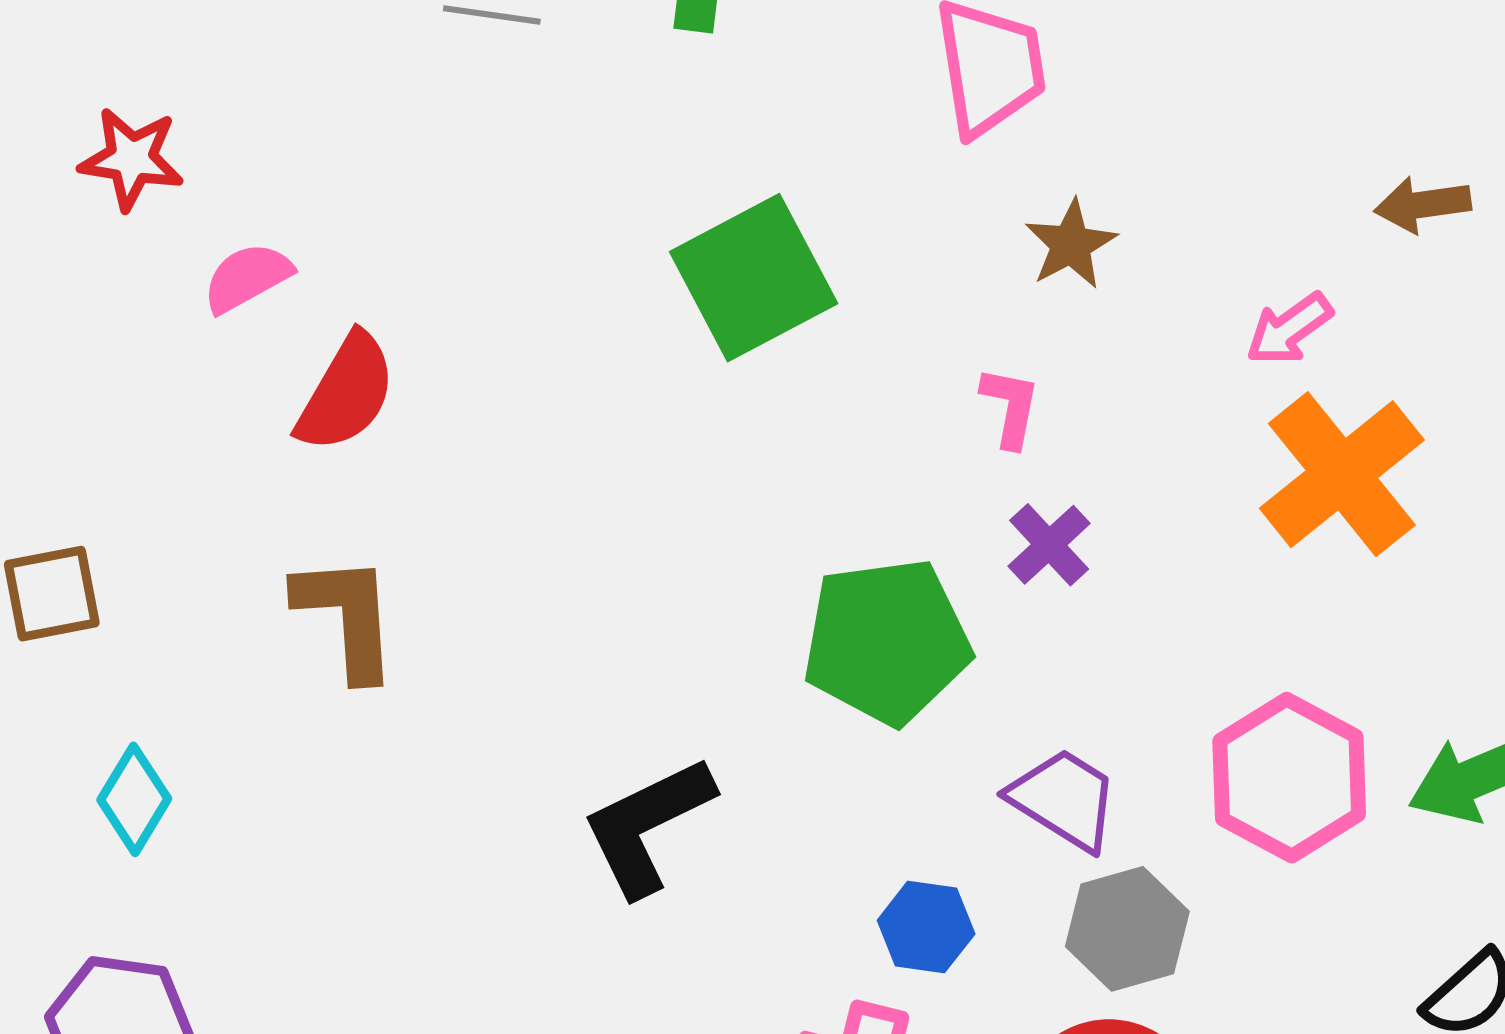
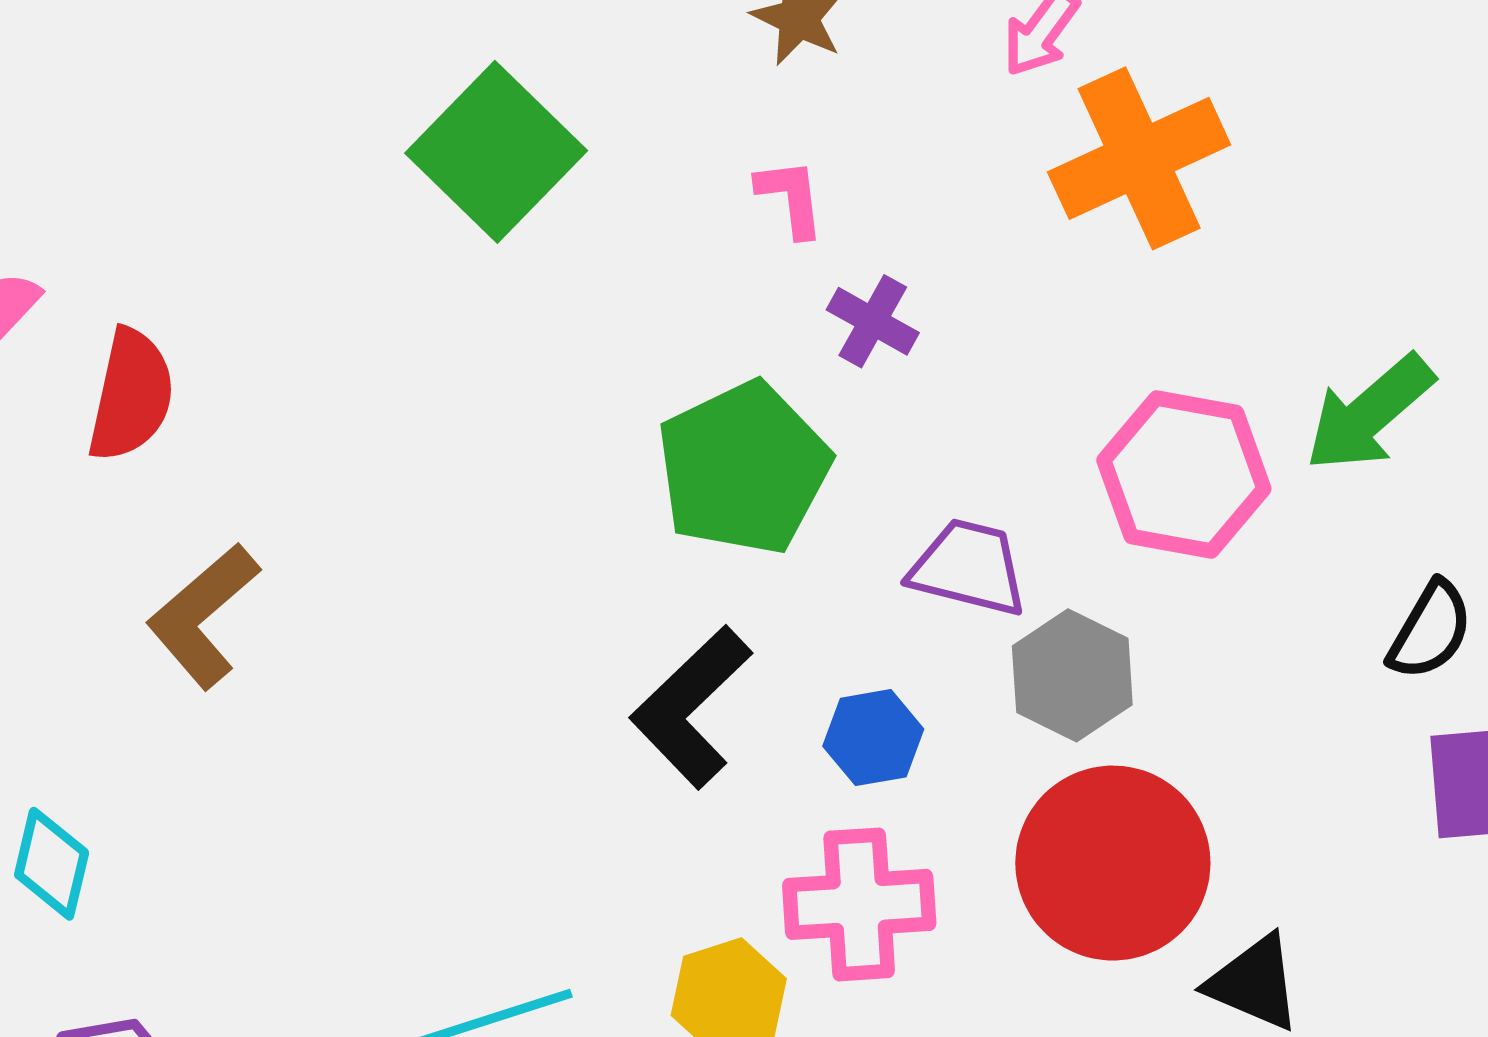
orange cross: (1342, 474) -> (1139, 158), turned 32
brown L-shape: (347, 617) -> (203, 616), turned -109
black L-shape: (648, 826) -> (691, 707), moved

